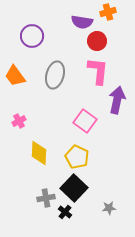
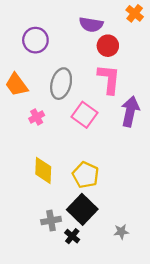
orange cross: (108, 12) -> (135, 13), moved, turned -35
pink cross: (19, 121) -> (37, 117), moved
pink square: (85, 121) -> (84, 115), moved

